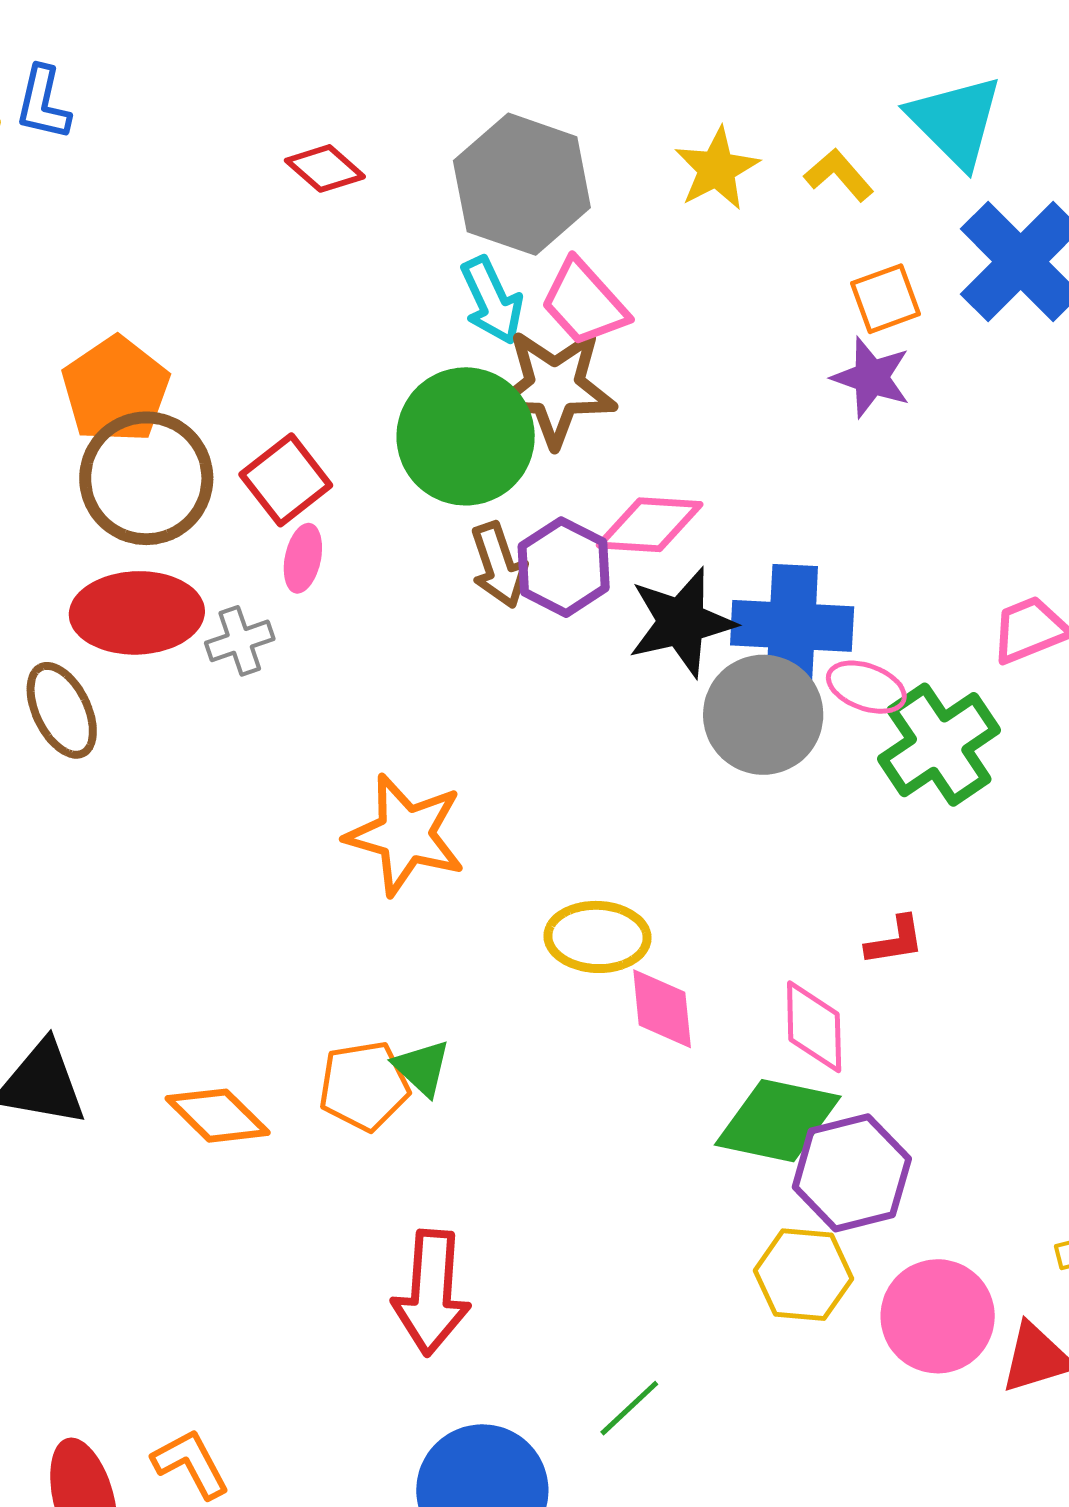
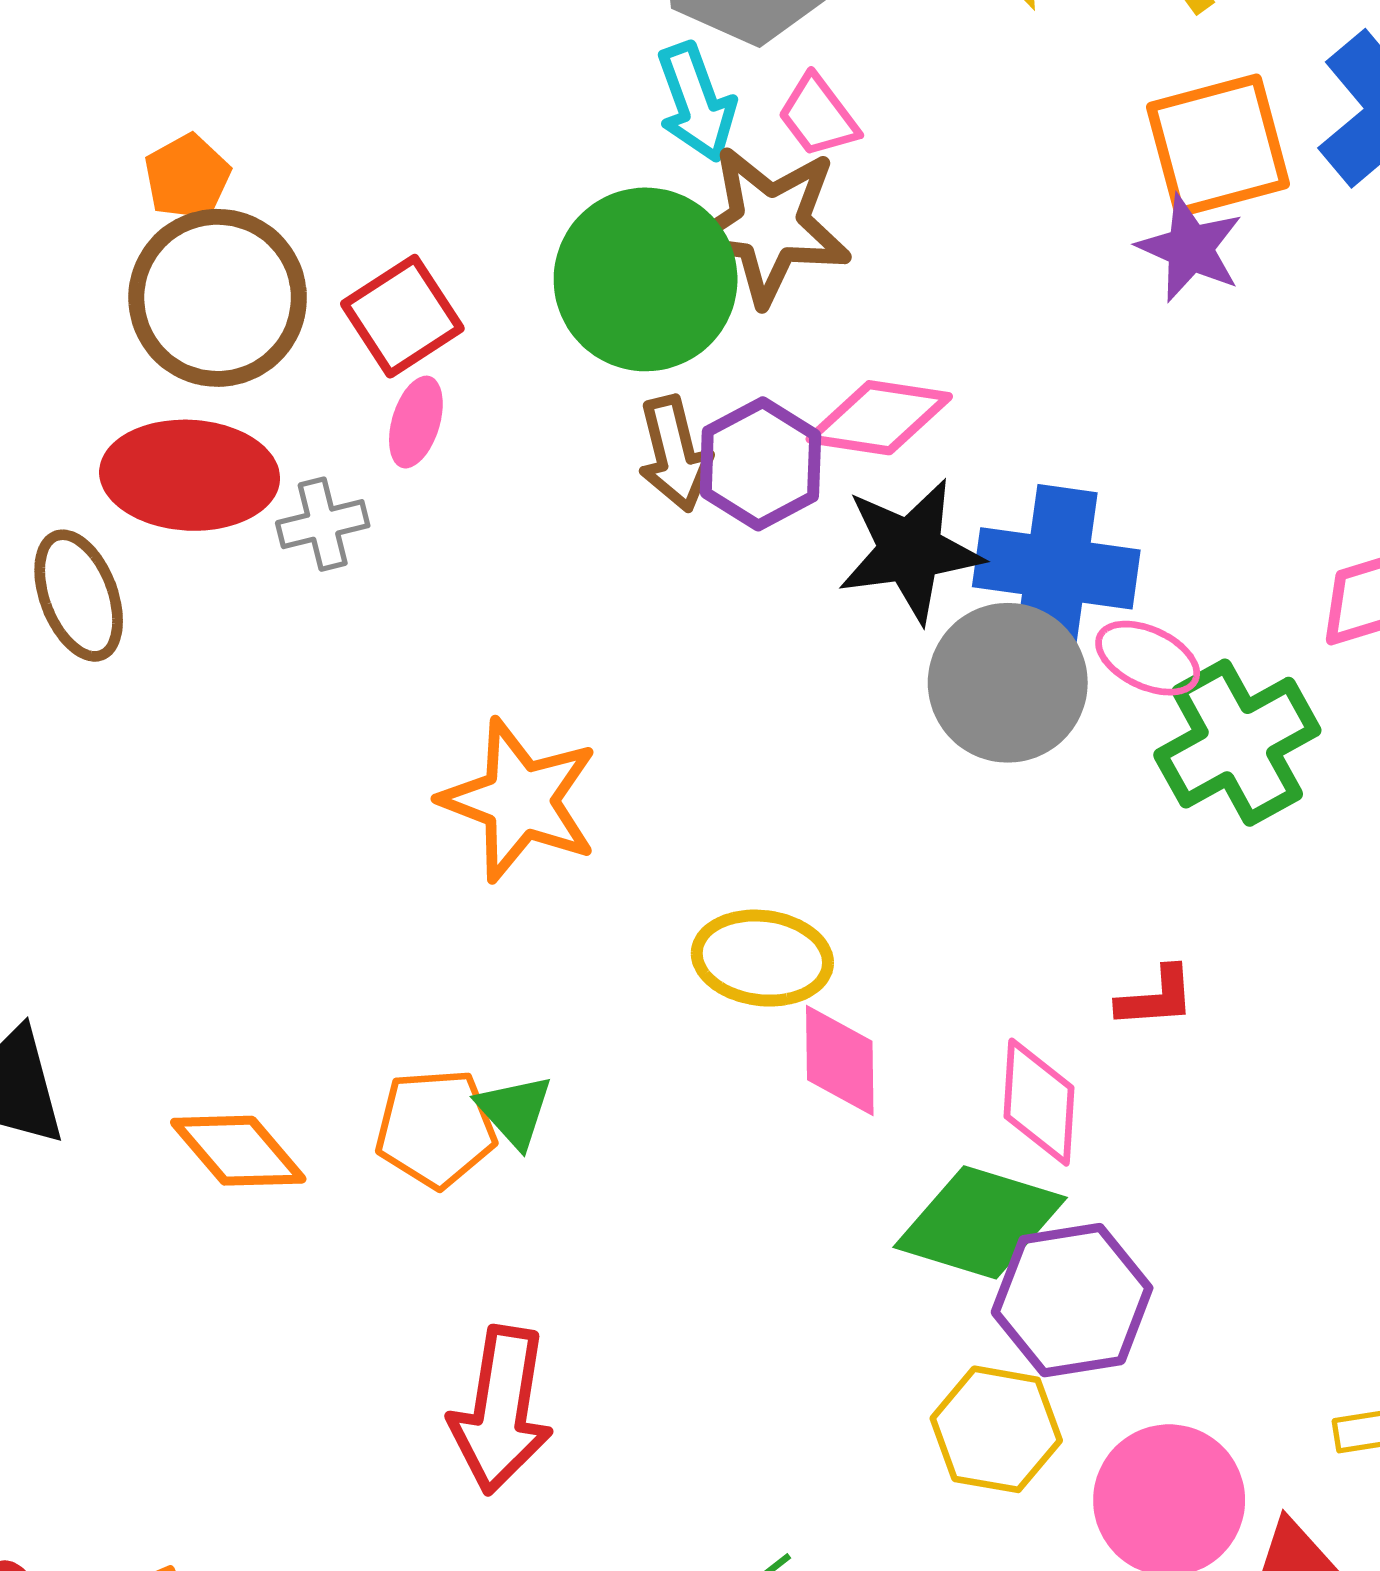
orange square: (885, 299) -> (1218, 146), size x1.6
pink trapezoid: (584, 303) -> (818, 116), size x0.7
orange pentagon: (116, 390) -> (187, 177), size x0.6

